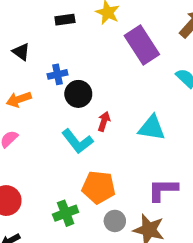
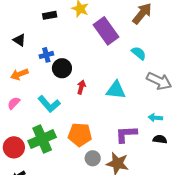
cyan L-shape: (77, 141) -> (49, 104), moved
green cross: (66, 213) -> (42, 139), moved, size x1.5

